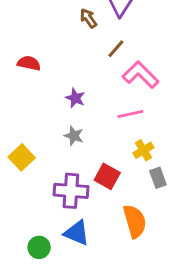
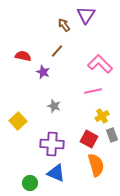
brown line: (116, 49) -> (57, 51), moved
purple star: (75, 98) -> (43, 72), moved
red square: (107, 176) -> (89, 139), moved

